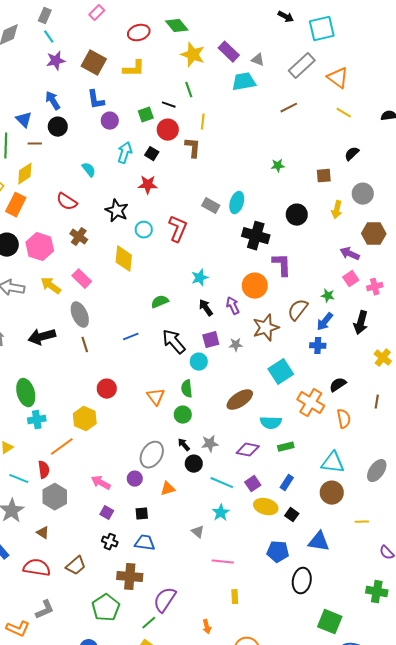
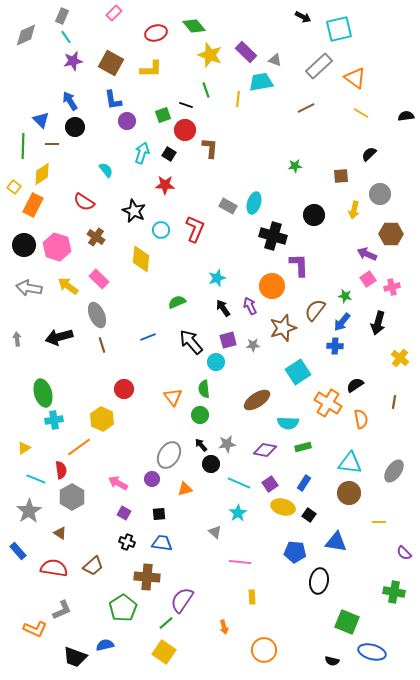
yellow line: (203, 122) -> (238, 99), moved

